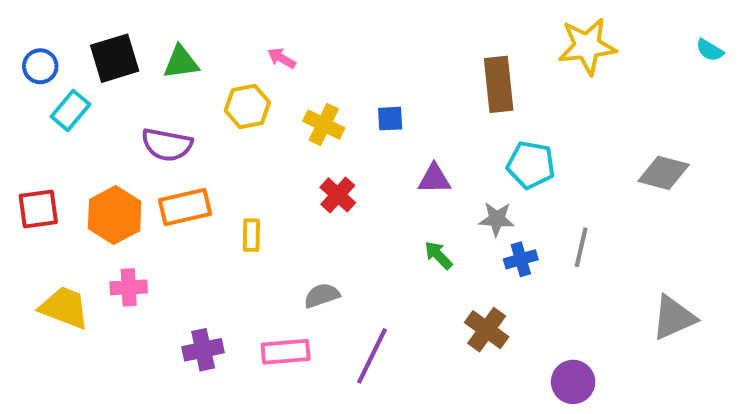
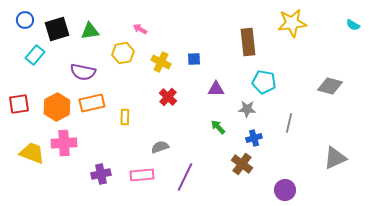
blue circle: (40, 66) -> (25, 20), moved
blue cross: (521, 259) -> (254, 138), moved
pink cross: (129, 287) -> (64, 143), size x1.4

